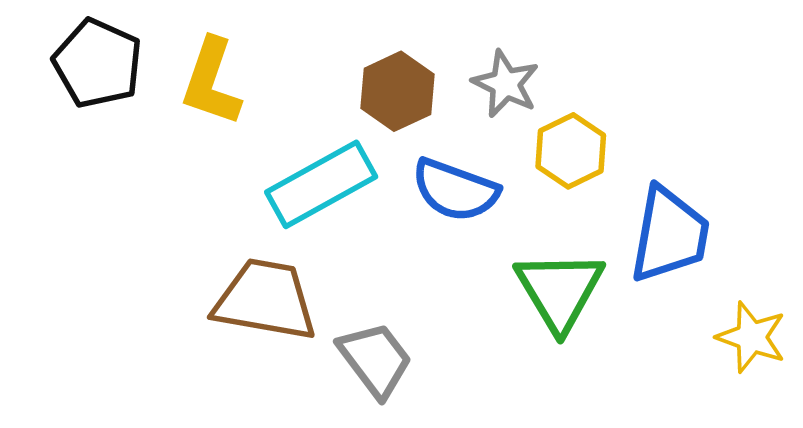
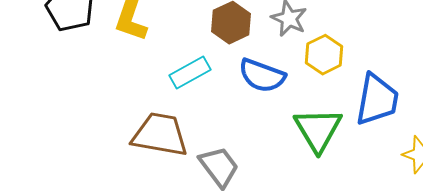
cyan rectangle: (321, 184) -> (190, 73), size x0.7

